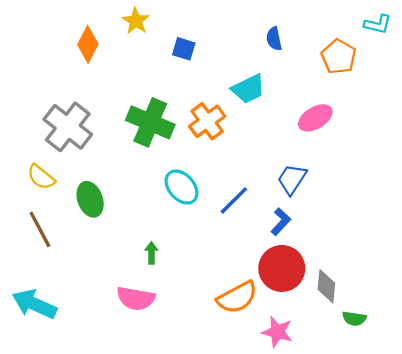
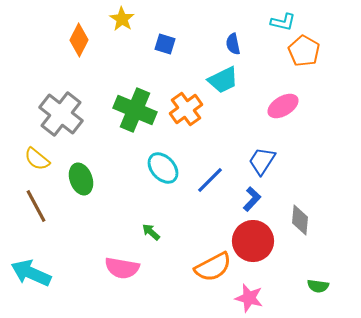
cyan L-shape: (378, 24) -> (283, 22), moved
blue semicircle: (274, 39) -> (233, 44), moved
green arrow: (151, 253) -> (151, 232), moved, turned -48
gray diamond: (326, 286) -> (300, 220), moved

